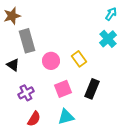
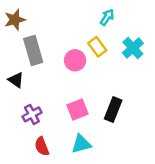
cyan arrow: (111, 14) -> (107, 17), moved
yellow rectangle: (79, 59) -> (97, 47), moved
pink circle: (51, 61) -> (75, 60), moved
red semicircle: (34, 119) -> (42, 146), turned 126

